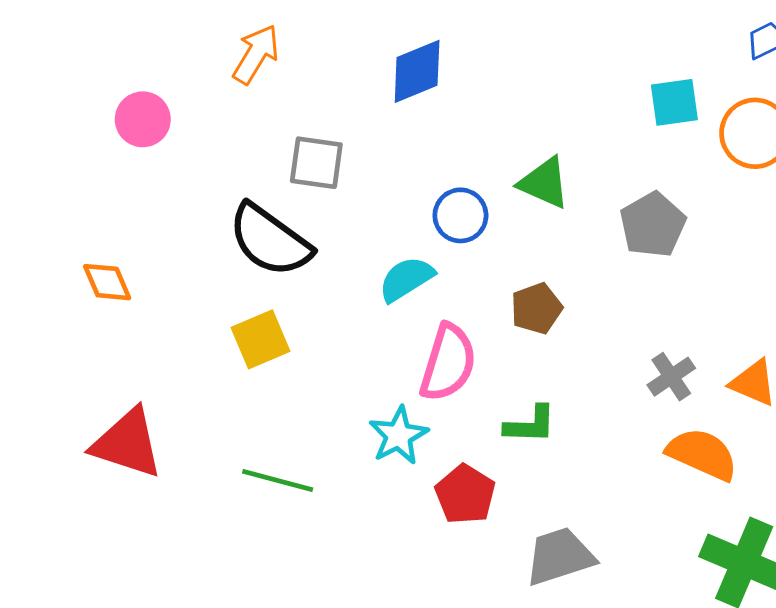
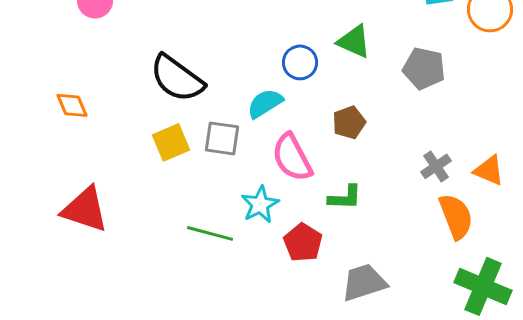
gray square: (316, 163) -> (222, 138), moved
gray pentagon: (653, 225) -> (424, 68), turned -30
pink semicircle: (448, 363) -> (292, 157), turned 135
orange semicircle: (702, 454) -> (456, 216), turned 45
green line: (278, 480) -> (210, 233), moved

